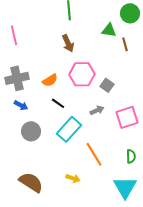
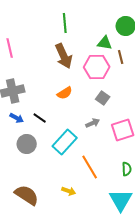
brown arrow: (68, 43) -> (64, 56), size x1.4
pink hexagon: (82, 74) -> (97, 67), moved
orange semicircle: (50, 80) -> (65, 93), moved
black line: (58, 103) -> (40, 118), moved

